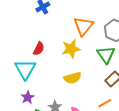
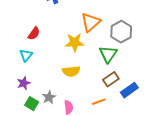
red semicircle: (39, 49) -> (34, 34), moved
cyan triangle: (25, 69) -> (26, 55), size x0.6

